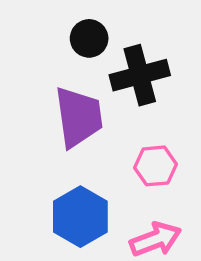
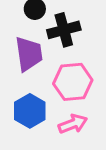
pink hexagon: (155, 166) -> (73, 82), size x1.6

